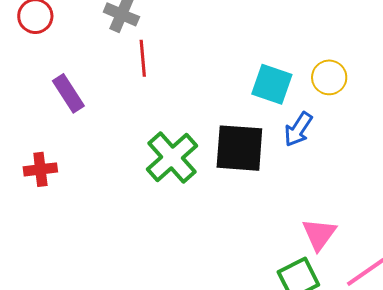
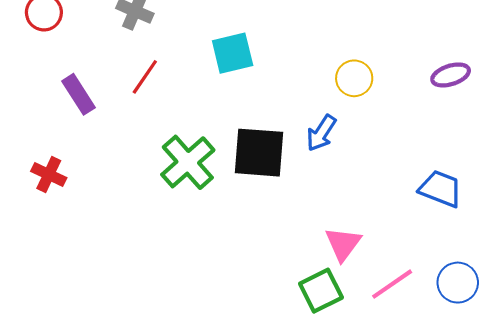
red line: (143, 58) -> (145, 77), moved, turned 39
cyan square: (272, 84) -> (233, 53), moved, turned -33
red cross: (40, 169) -> (49, 174), turned 32

